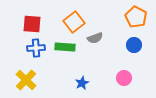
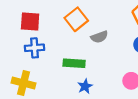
green rectangle: (65, 47) -> (74, 63), moved
yellow cross: (26, 80) -> (24, 83), turned -30

